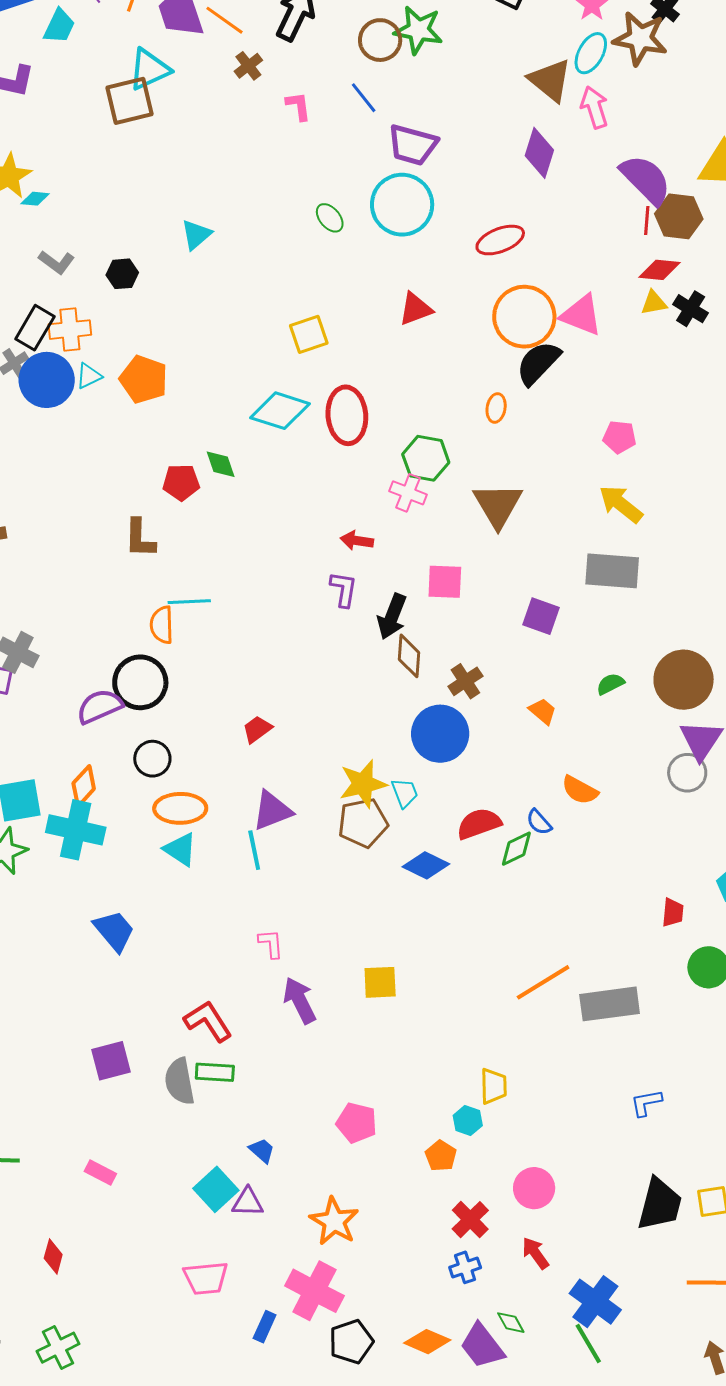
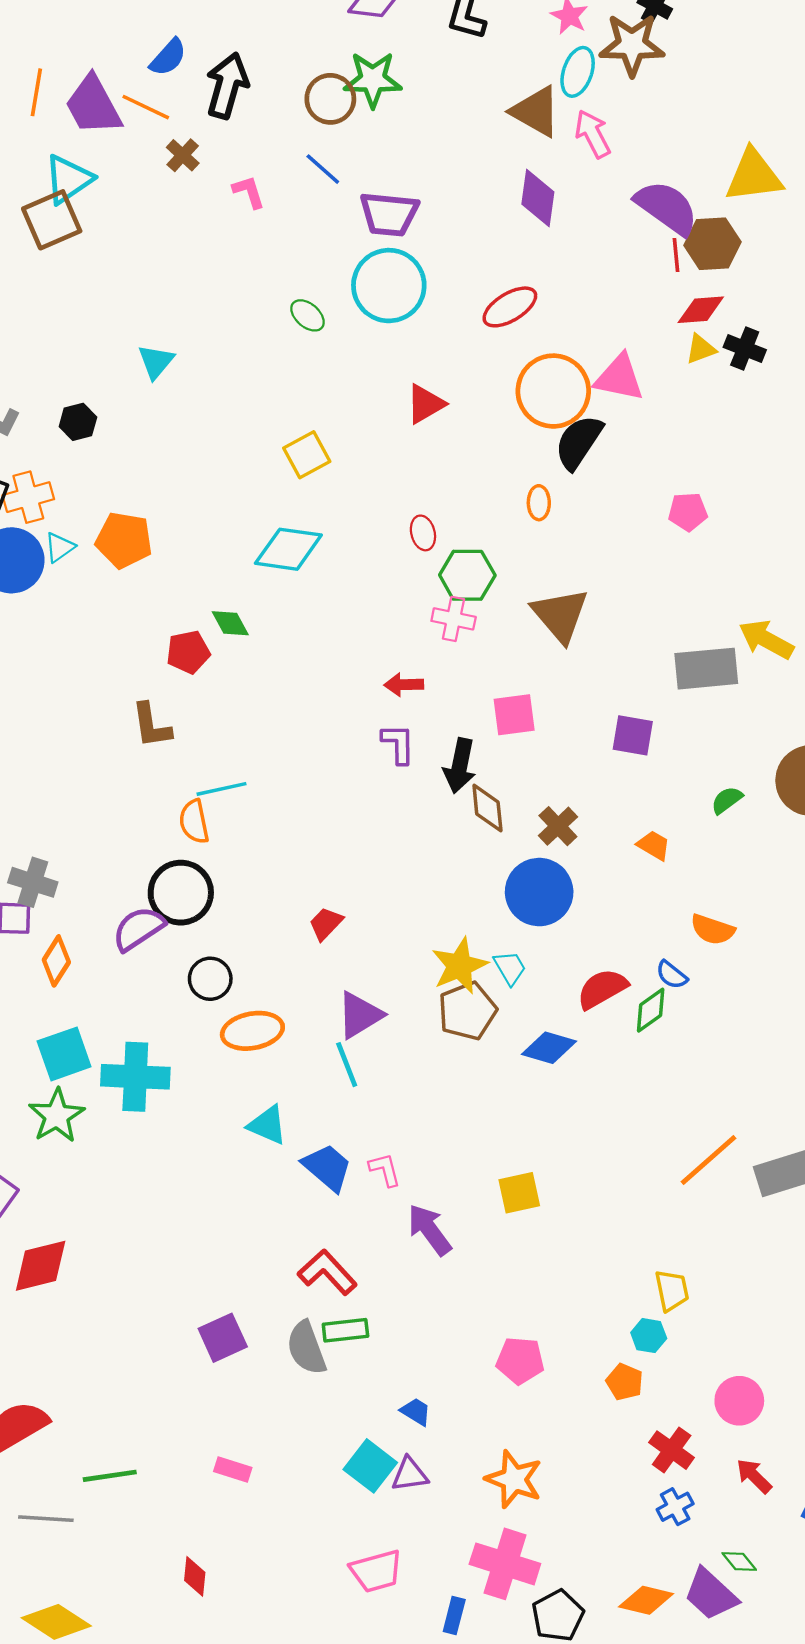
red ellipse: (347, 415) -> (423, 533), moved, size x0.5
yellow arrow: (621, 504) -> (766, 639), moved
orange diamond: (84, 786) -> (56, 961), moved
cyan triangle: (180, 849) -> (268, 1125), moved
blue trapezoid: (114, 931) -> (327, 1167), moved

